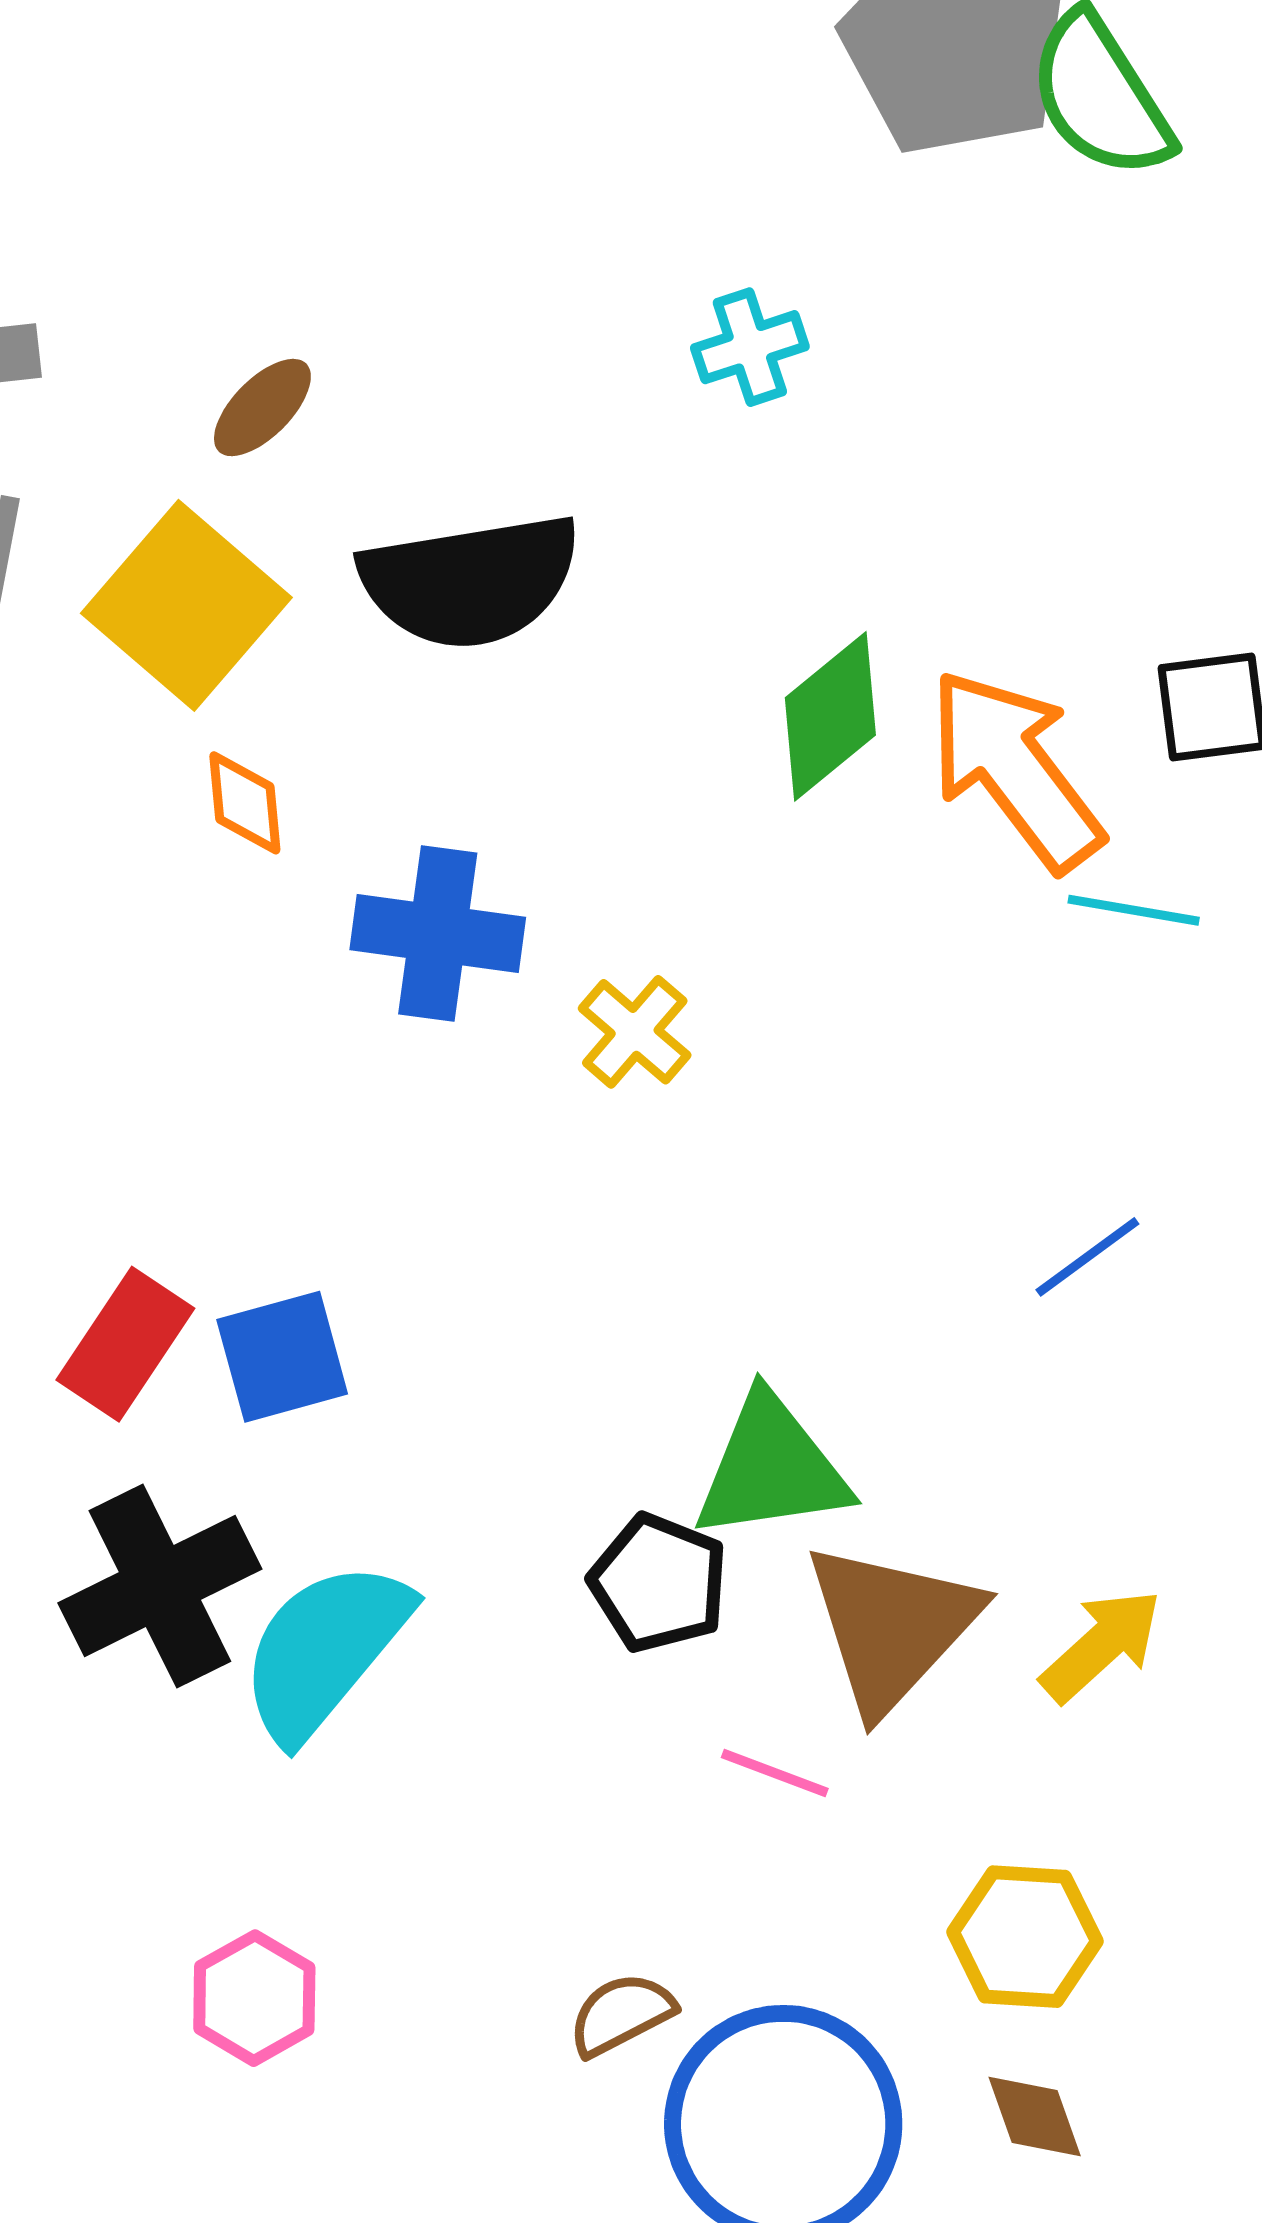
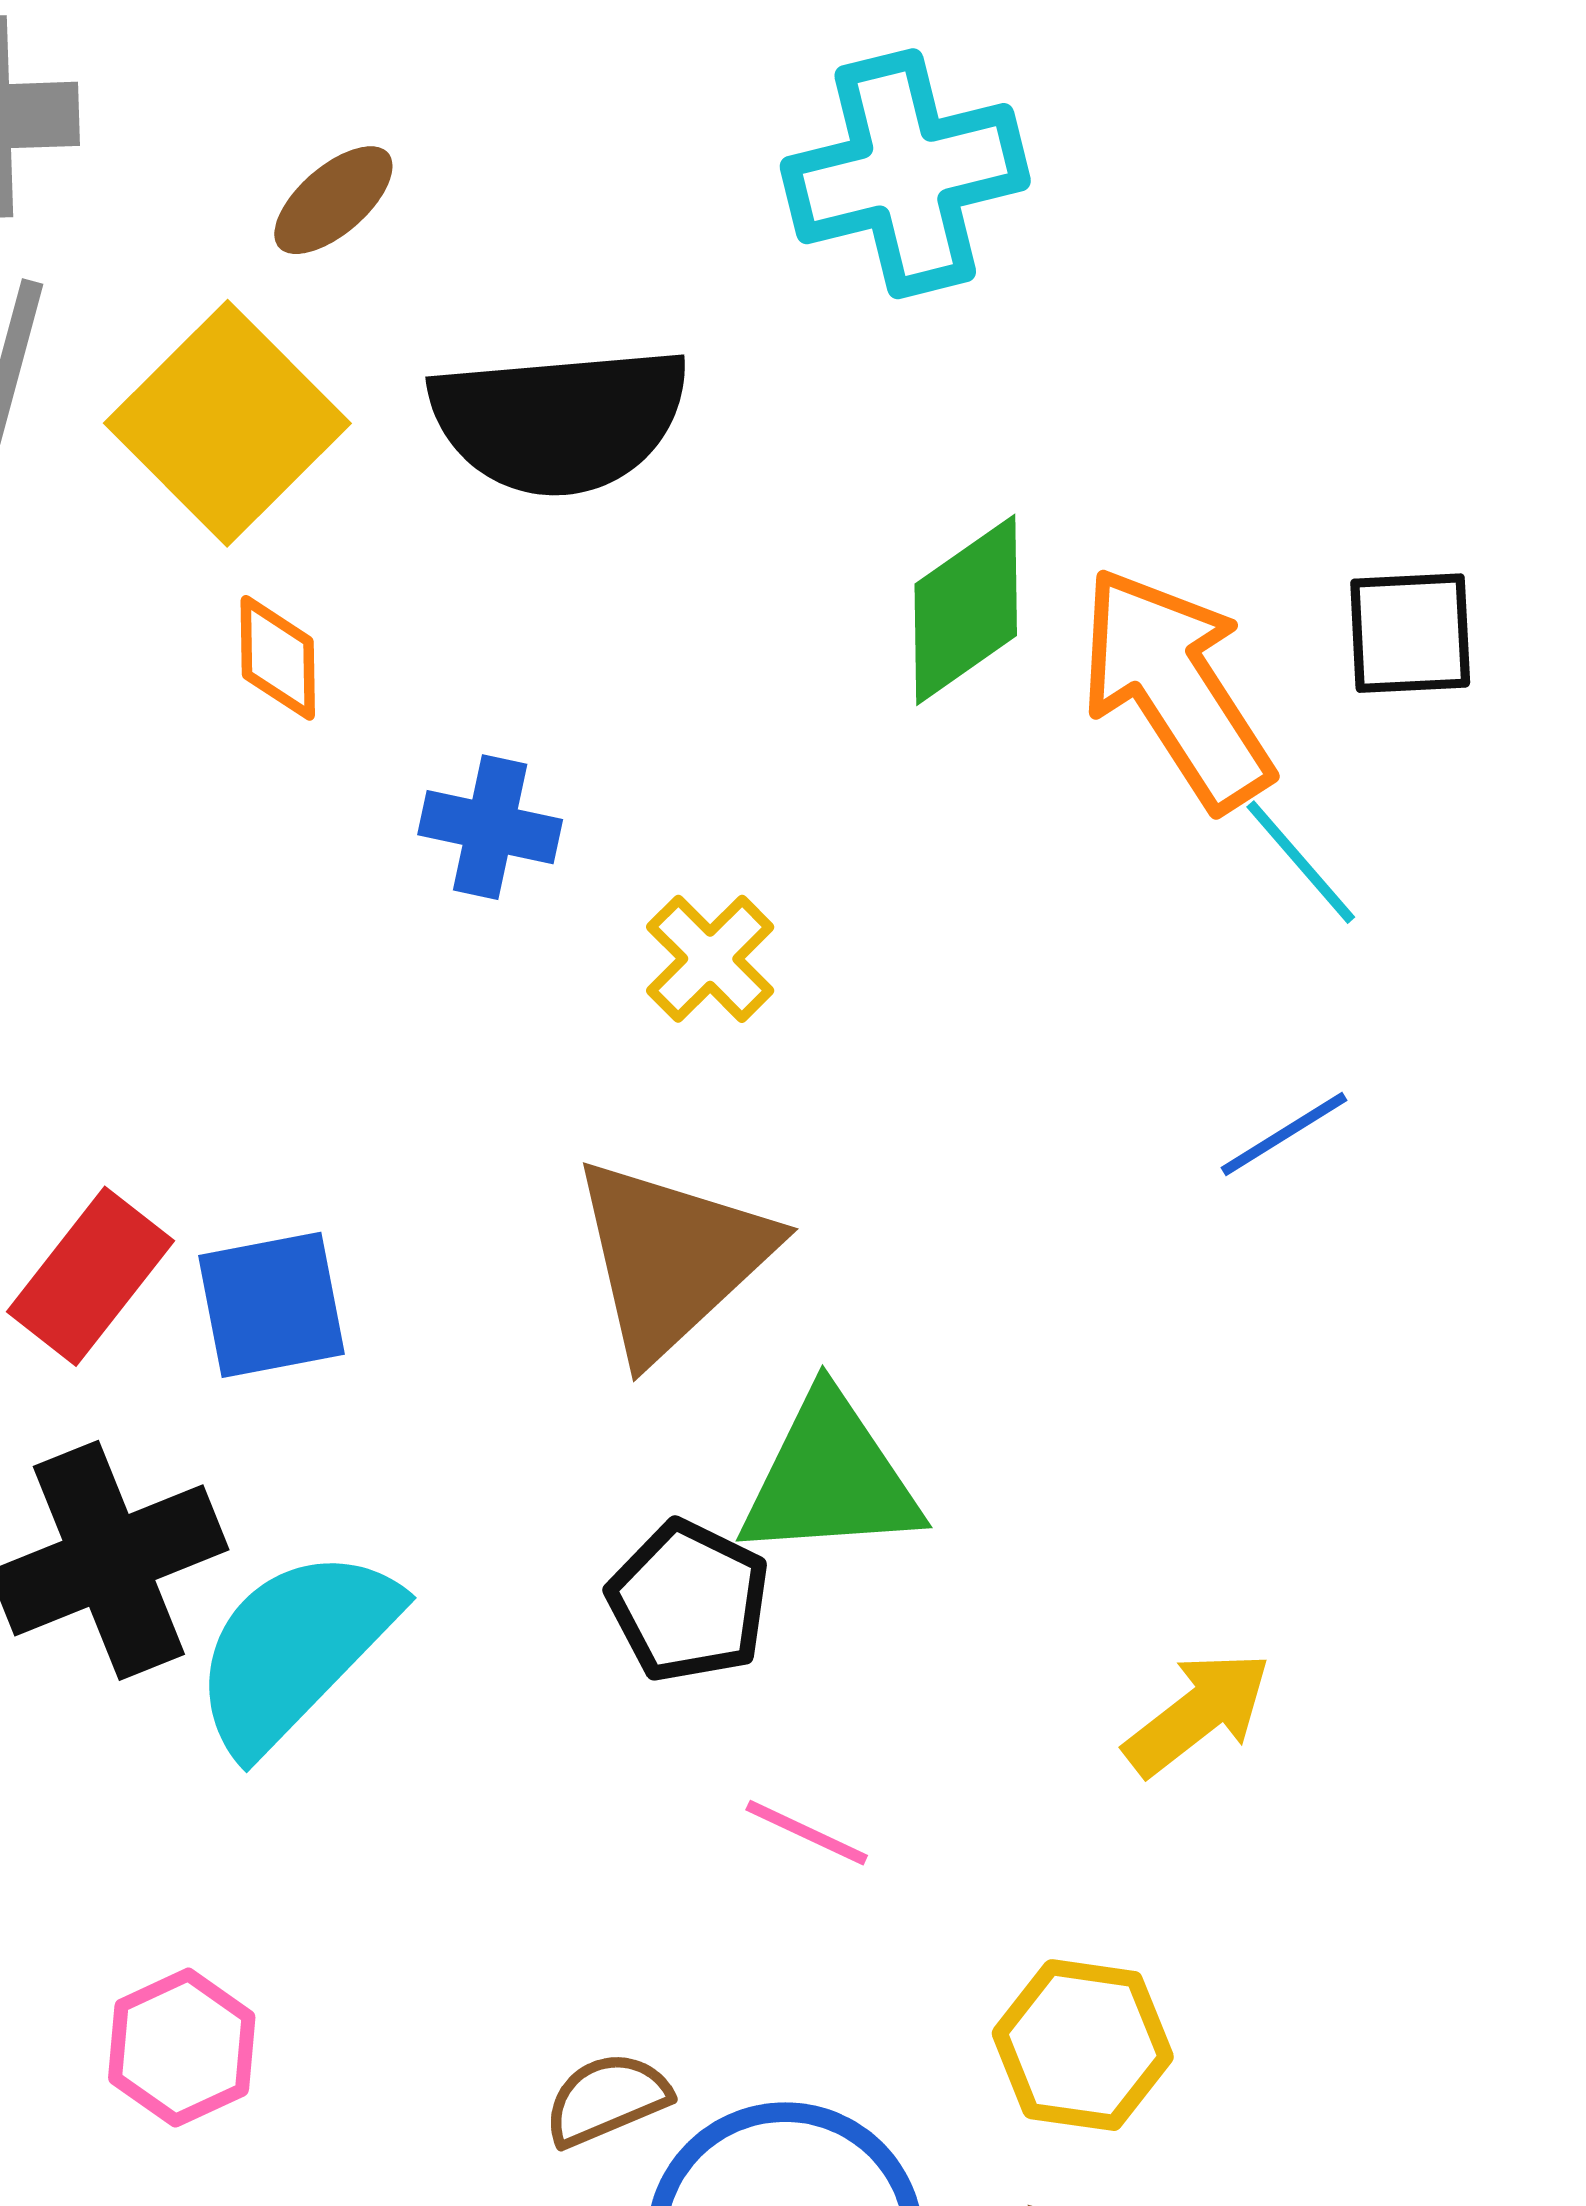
cyan cross: (750, 347) -> (905, 174), size x1.8
cyan line: (1134, 910) -> (1301, 862), turned 35
blue cross: (438, 934) -> (490, 827), size x0.7
blue line: (1087, 1257) -> (1284, 1134), moved
brown triangle: (892, 1627) -> (672, 1258), moved

